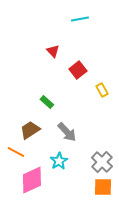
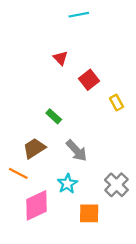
cyan line: (80, 19) -> (79, 15), moved
orange square: (103, 187) -> (89, 213), moved

